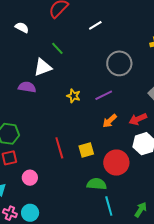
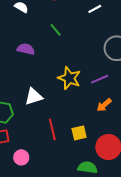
white triangle: (43, 67) -> (34, 97), moved
purple semicircle: (27, 87) -> (26, 49), moved
yellow star: (74, 96) -> (69, 78), size x1.6

